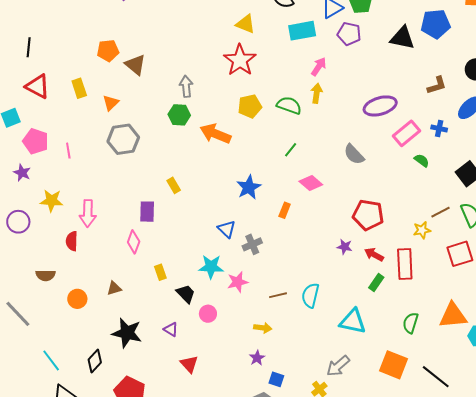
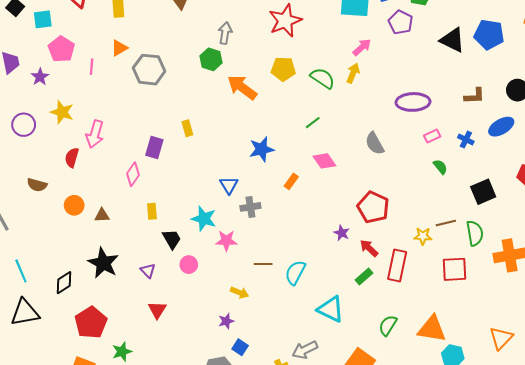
orange triangle: (111, 103) -> (119, 48), moved
pink rectangle: (406, 133) -> (432, 136), size x0.6
orange circle: (77, 299) -> (74, 205), moved

